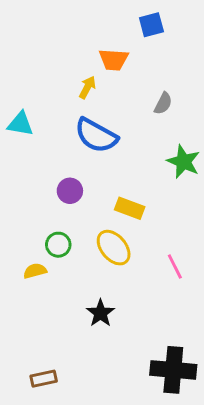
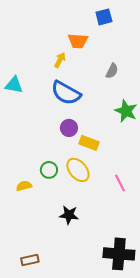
purple circle: (70, 191) -> (69, 128), moved
green circle: (58, 245) -> (49, 170), moved
black star: (100, 313) -> (69, 215), turned -30

